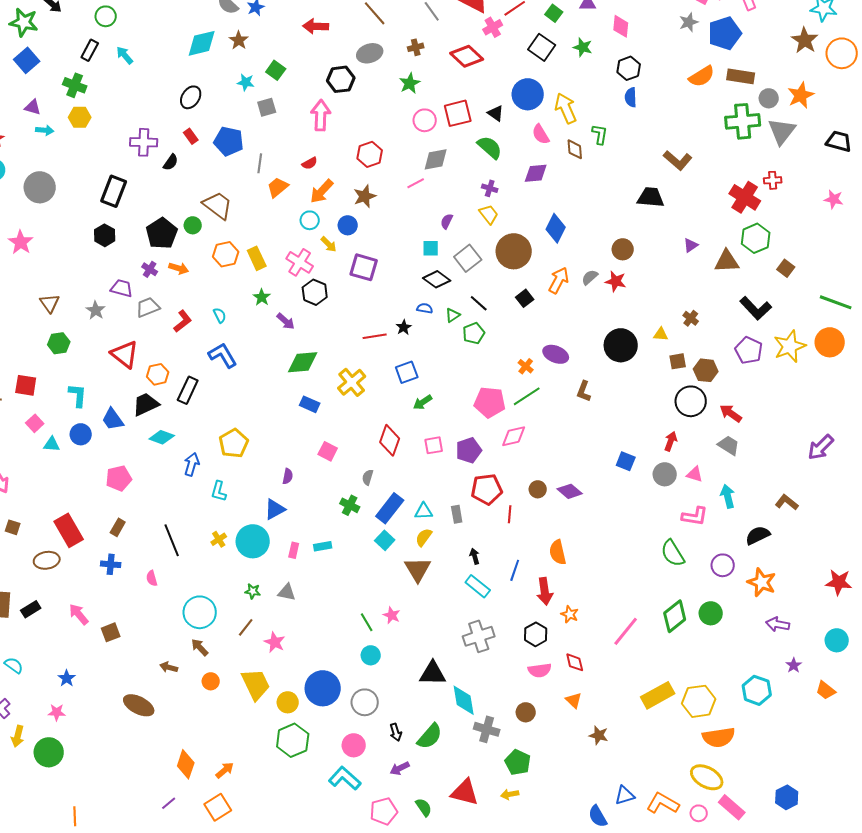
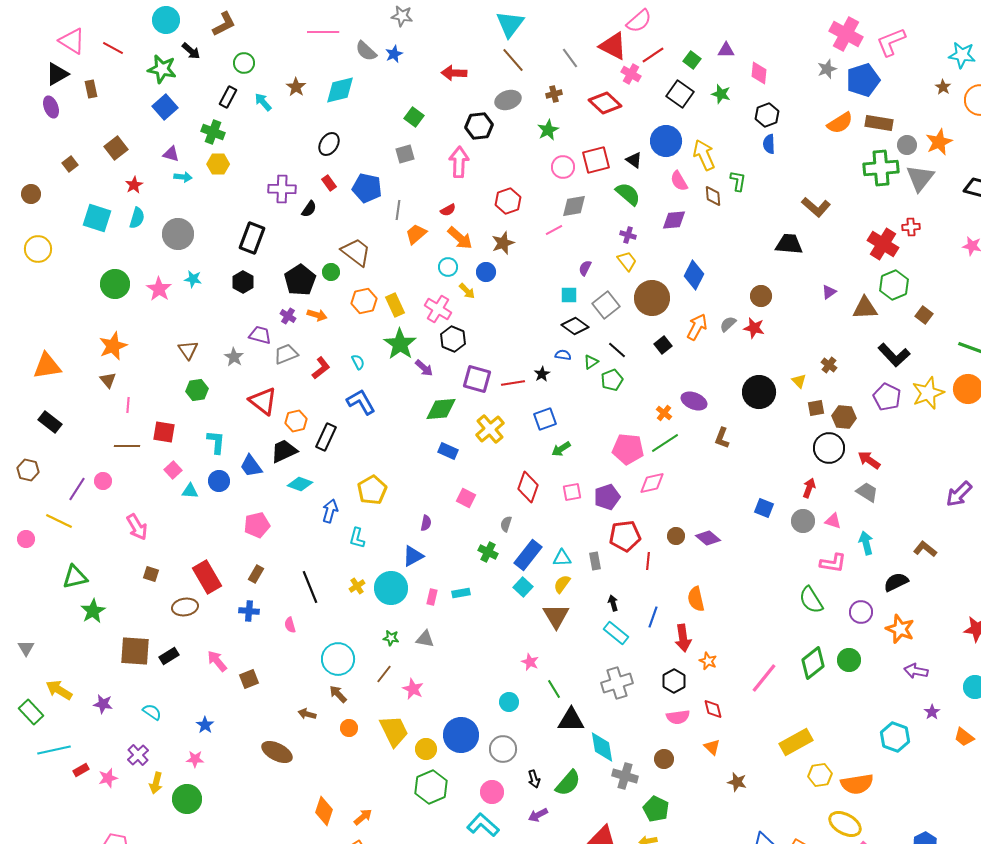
pink cross: (493, 27) -> (631, 74), turned -30
brown star: (239, 40) -> (296, 87), moved
brown star: (805, 40) -> (943, 87), size x0.6
cyan star: (246, 82) -> (193, 279), moved
orange arrow: (322, 191) -> (460, 238), turned -92
purple square: (364, 267) -> (477, 379), moved
green star: (262, 297) -> (400, 344), size x1.8
yellow triangle: (661, 334) -> (799, 381), turned 42
green line: (367, 622) -> (554, 689), moved
yellow hexagon: (699, 701) -> (820, 775), moved, size x0.7

